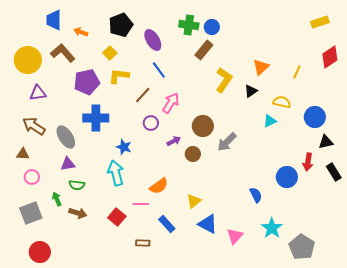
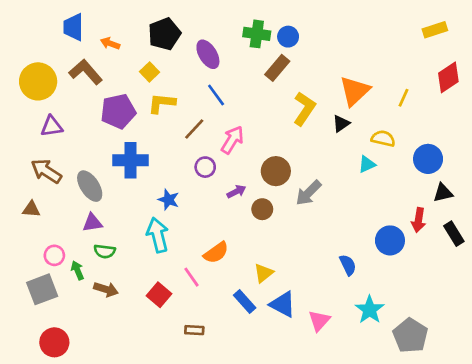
orange triangle: (261, 67) -> (355, 91), size x1.4
pink circle: (32, 177) -> (54, 255), moved
pink line: (141, 204) -> (192, 277), turned 56
blue rectangle: (167, 224) -> (245, 302), moved

